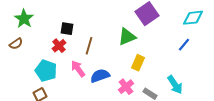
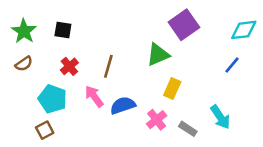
black square: (67, 29) -> (63, 30), moved
brown semicircle: (16, 44) -> (24, 64), moved

